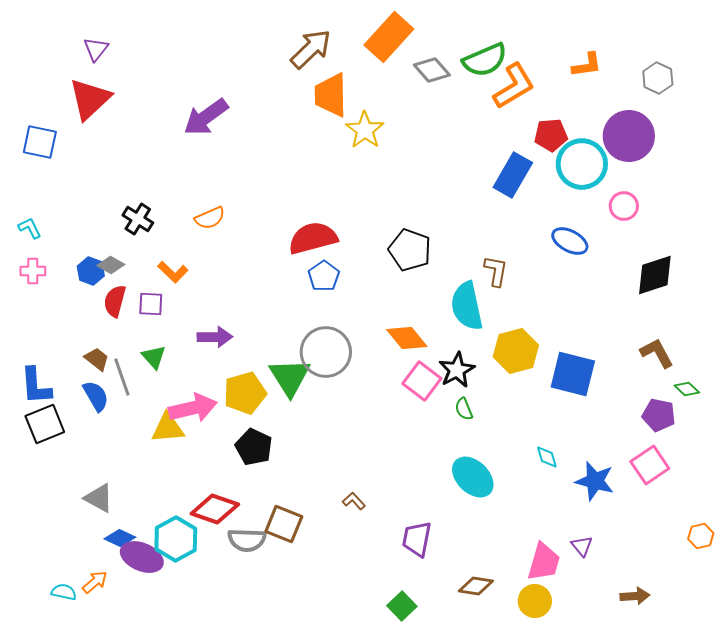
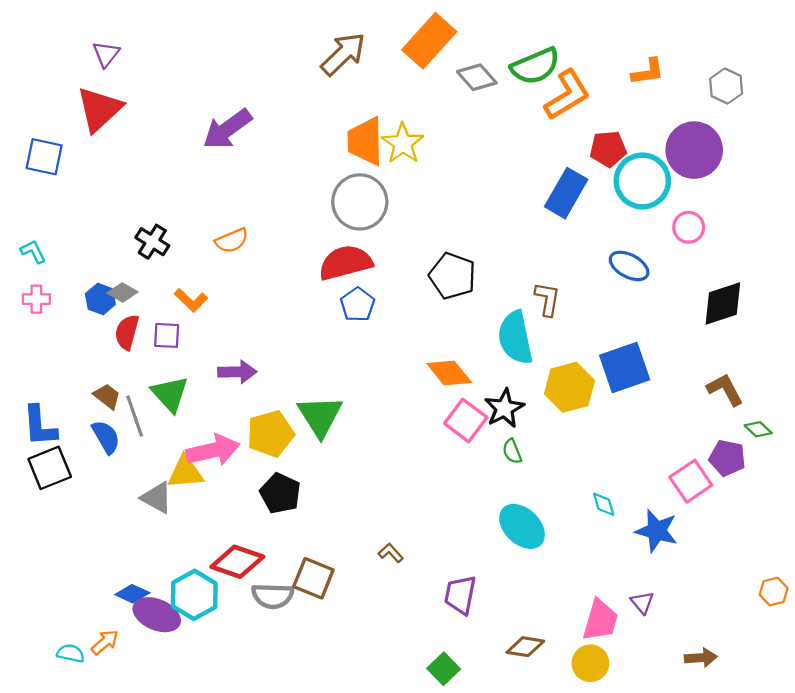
orange trapezoid: (331, 95) -> (365, 141), moved
gray circle: (326, 352) -> (360, 202), moved
green triangle: (154, 357) -> (170, 394), size x1.4
blue square: (573, 374) -> (625, 367), moved, turned -33
pink square: (650, 465) -> (691, 481), moved
gray triangle: (99, 498) -> (157, 498), moved

